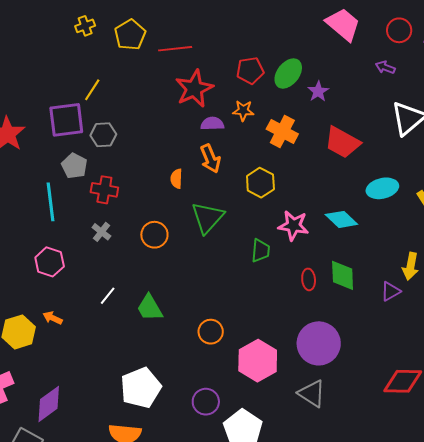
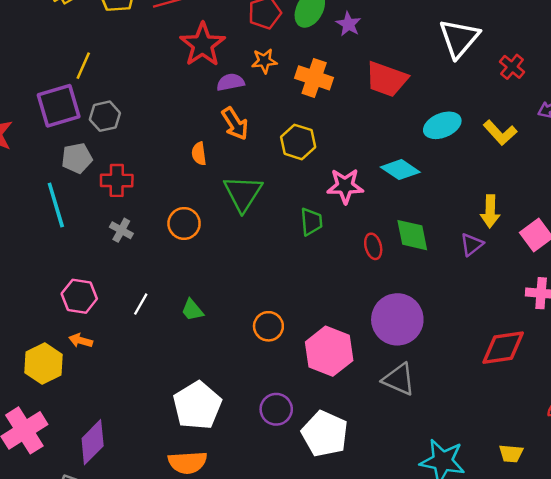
gray pentagon: (74, 166) -> (77, 158), turned -30
pink hexagon: (50, 262) -> (79, 296), moved
green trapezoid: (150, 308) -> (192, 310), size x0.7

